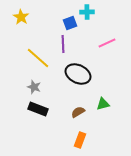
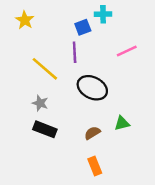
orange rectangle: (80, 140) -> (95, 166), turned -42

